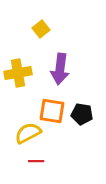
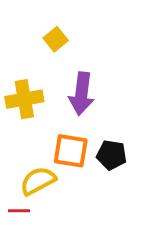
red line: (36, 161) -> (19, 211), moved

